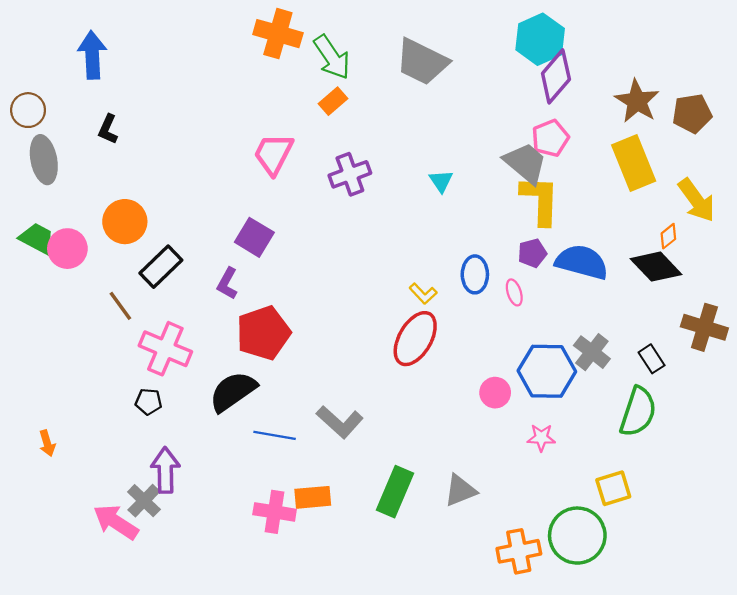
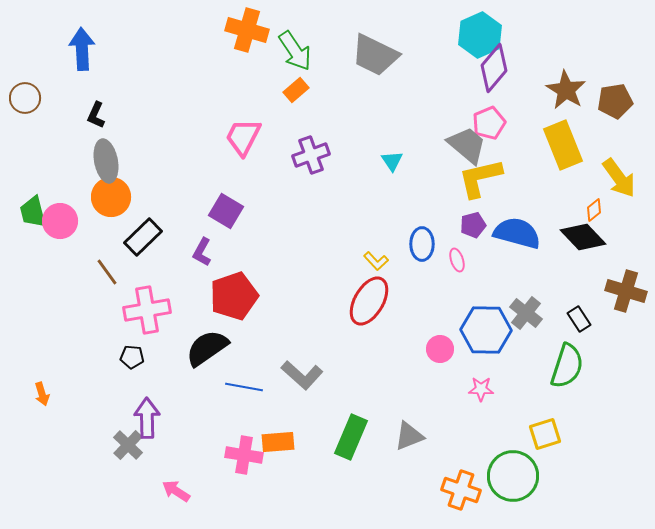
gray ellipse: (44, 160) -> (106, 161), moved
yellow L-shape: (540, 200) -> (480, 178), turned -105
green trapezoid: (37, 238) -> (33, 212), turned -132
pink cross: (165, 349) -> (147, 310), turned -33
pink arrow: (116, 522) -> (176, 491), moved, size x0.7
orange cross: (519, 551) -> (461, 490), turned 30

